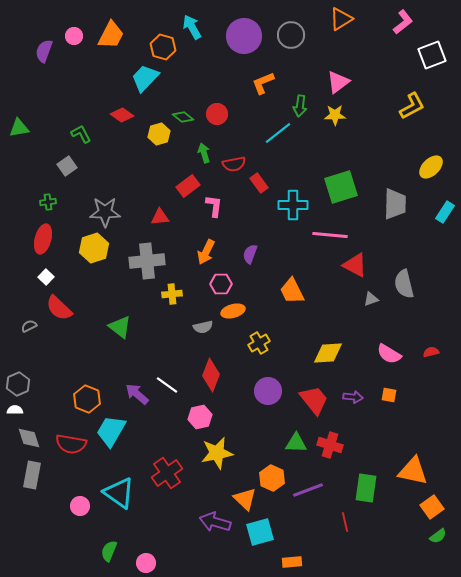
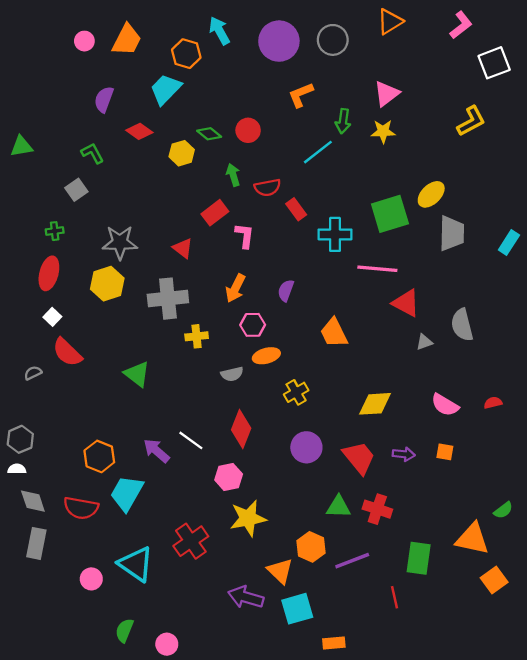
purple semicircle: (44, 51) -> (104, 99), moved
yellow ellipse: (431, 167) -> (431, 194), moved
red triangle: (160, 217) -> (183, 248), turned 42
green semicircle: (438, 536) -> (503, 510), moved

